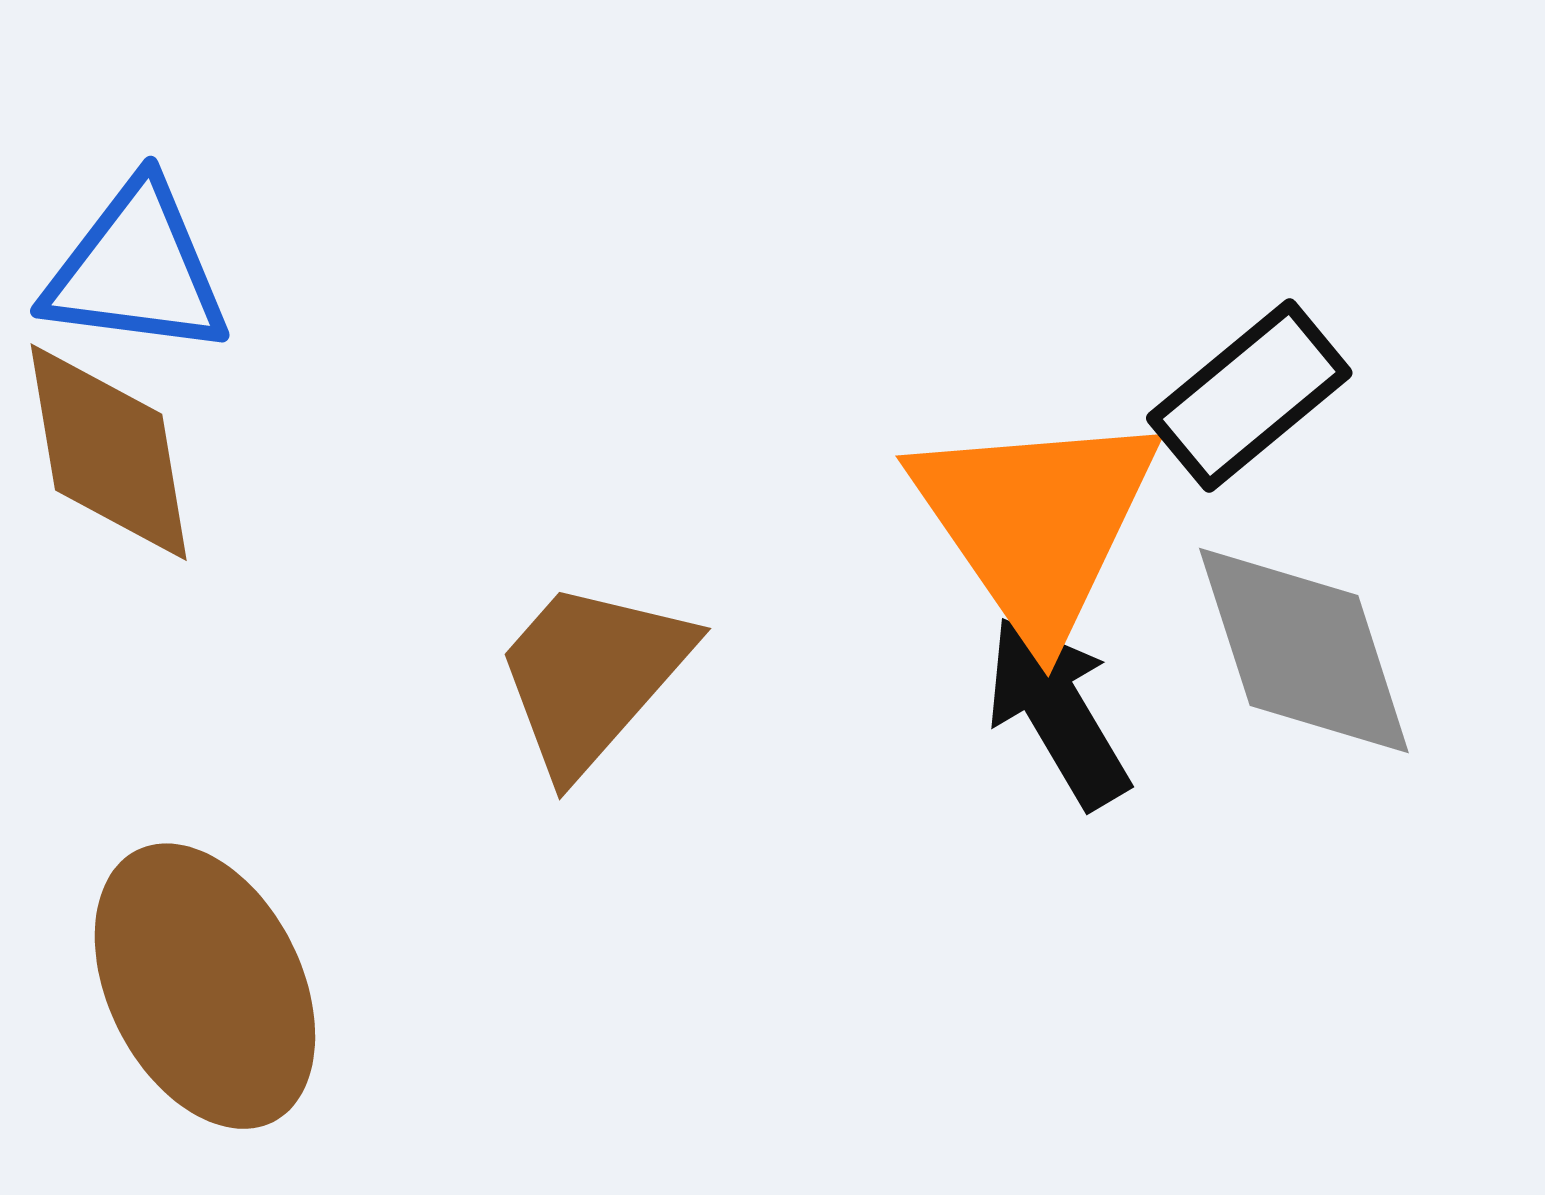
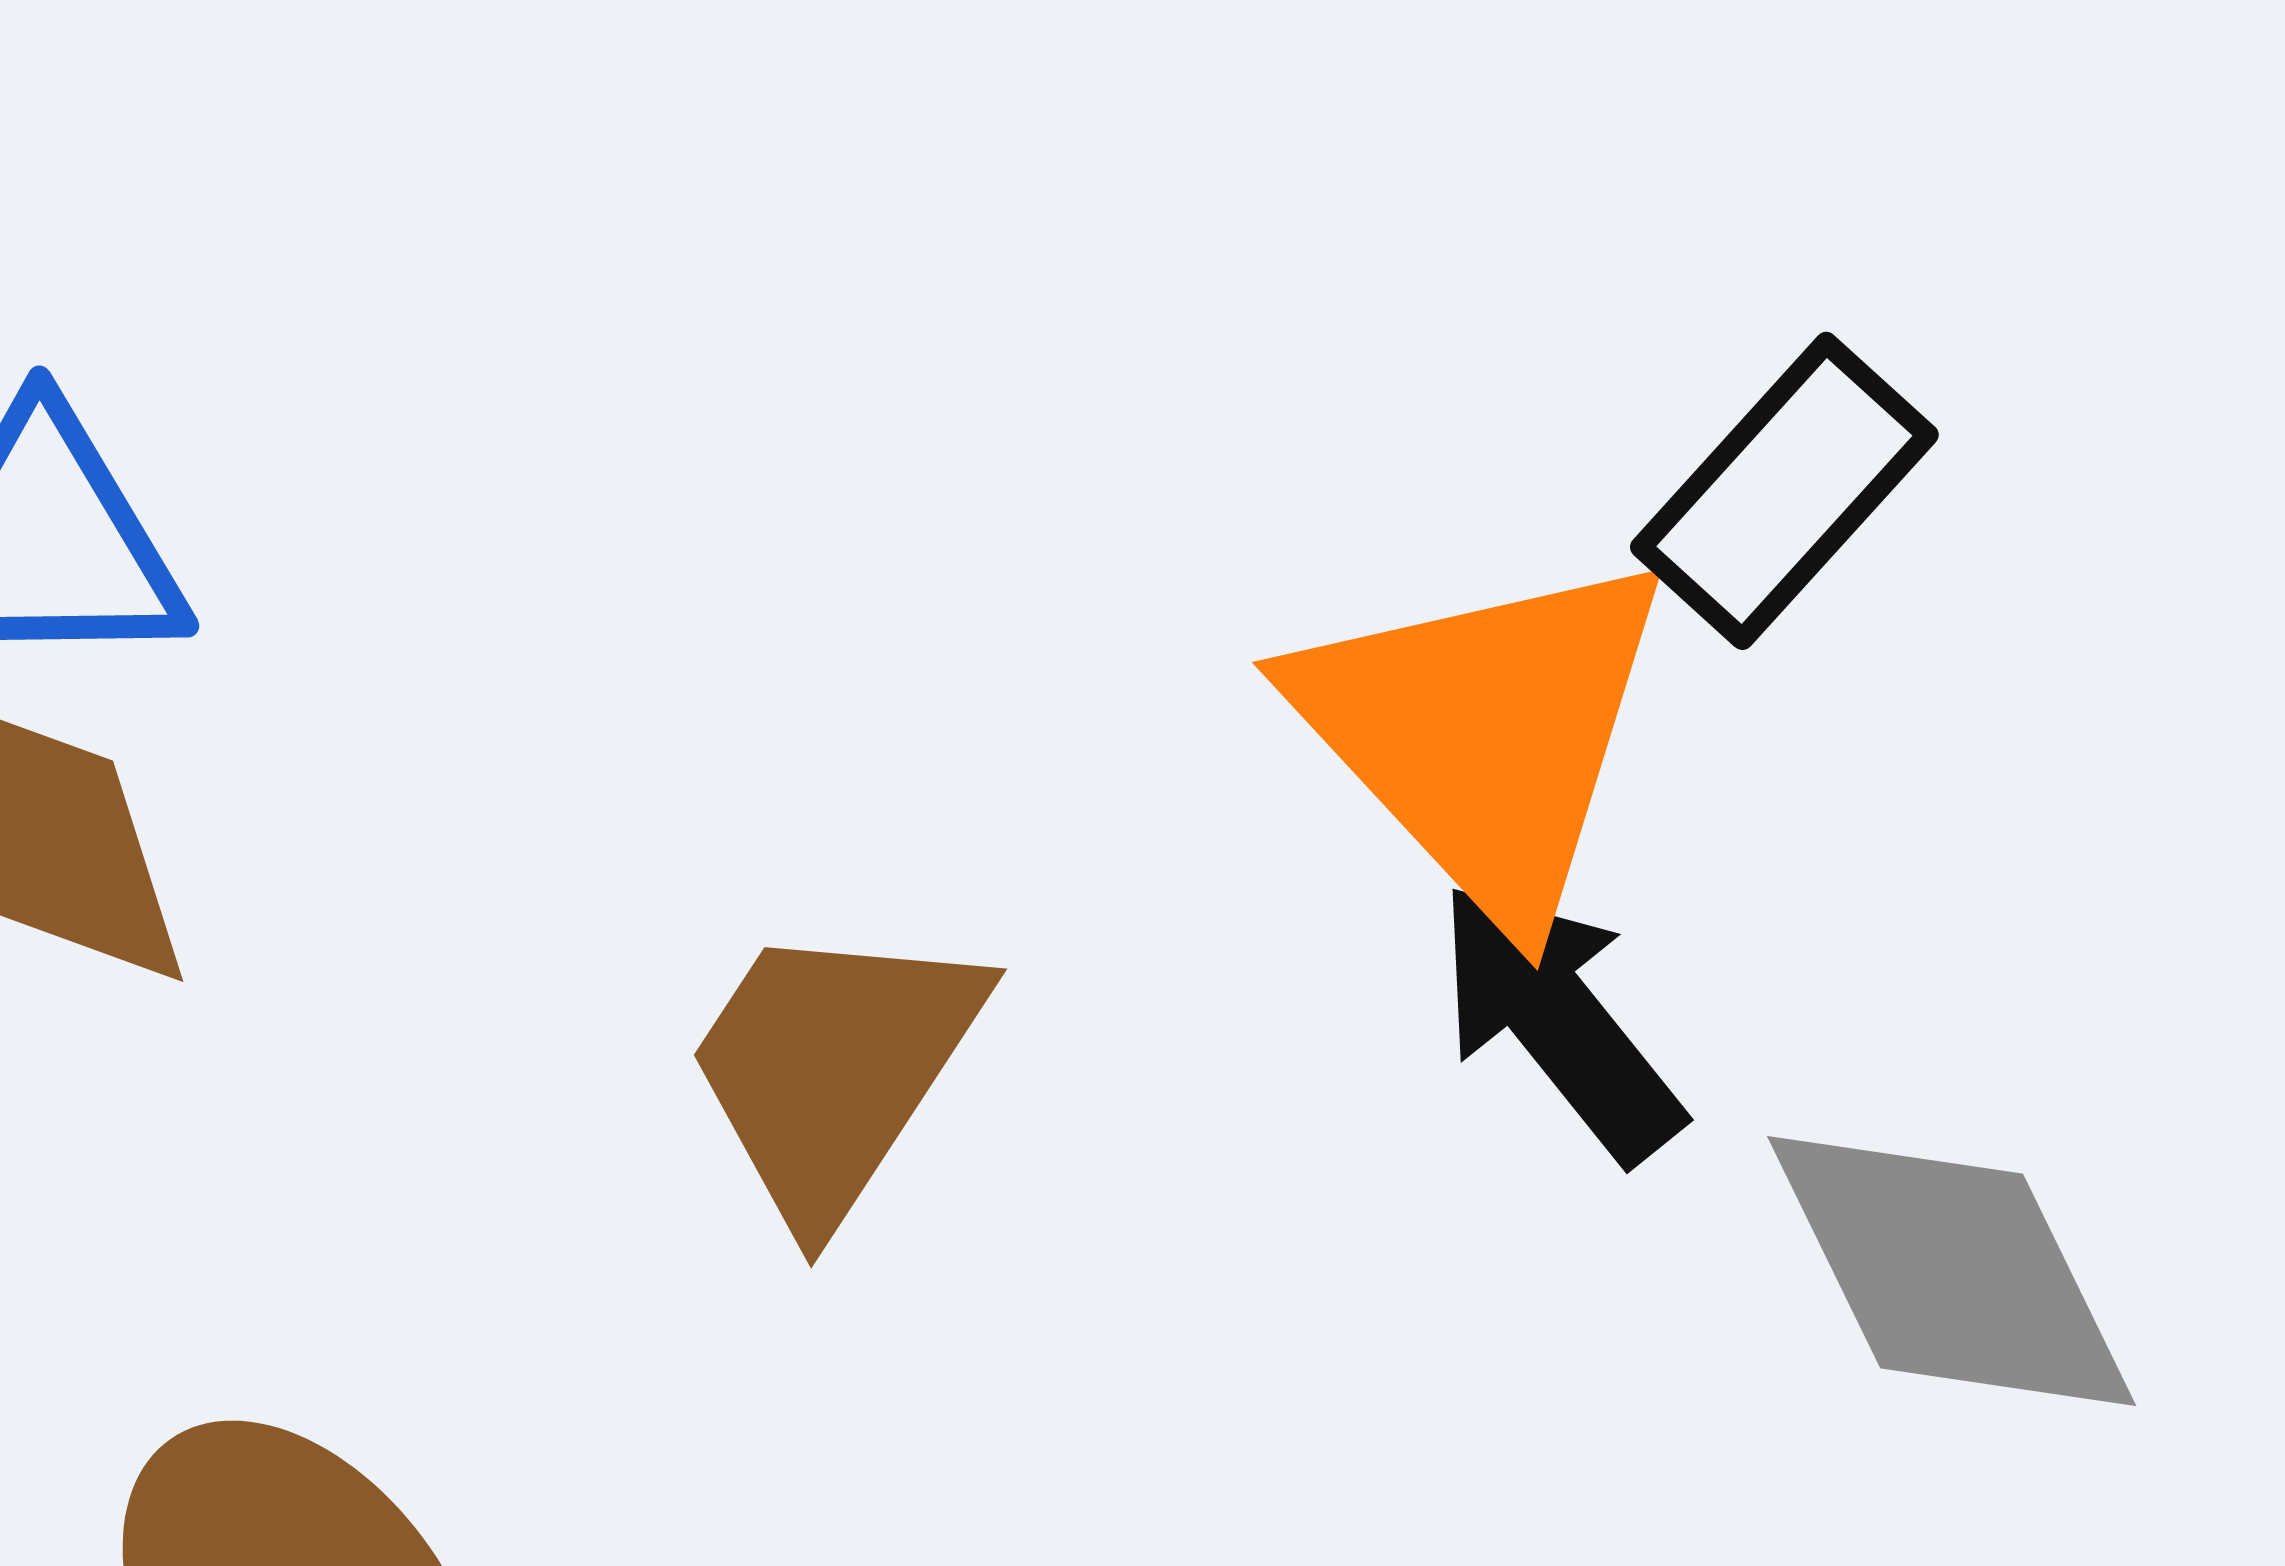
gray diamond: (1304, 650) -> (1952, 1271), moved

